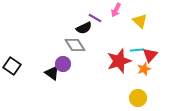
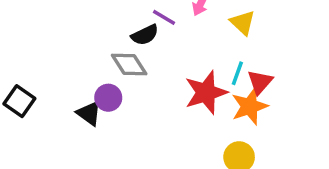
cyan line: (137, 50) -> (237, 73), turned -64
orange star: (144, 69) -> (250, 106), size x1.5

